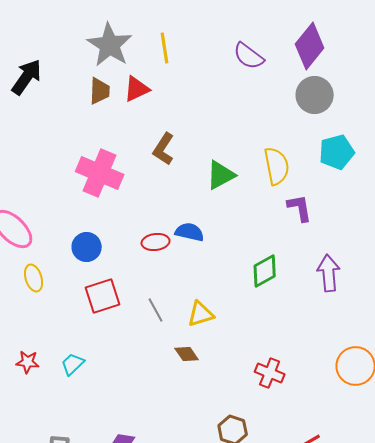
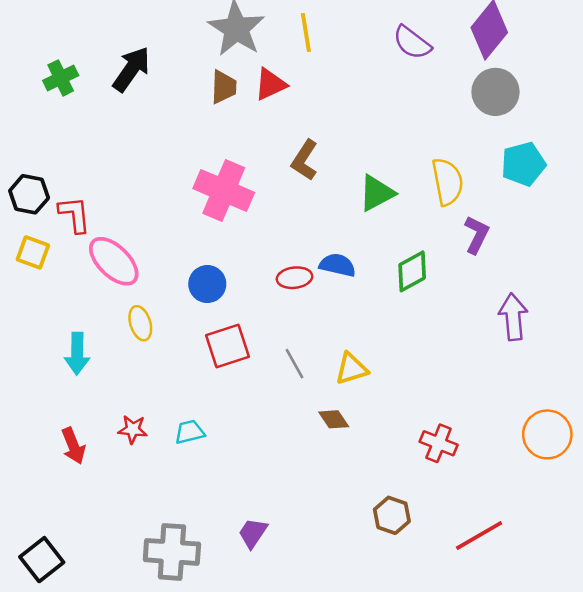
purple L-shape: (300, 208) -> (477, 235), turned 36
green diamond: (265, 271) -> (412, 271), moved
cyan trapezoid: (73, 364) -> (190, 432), turned 30

